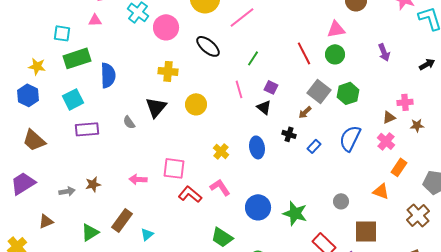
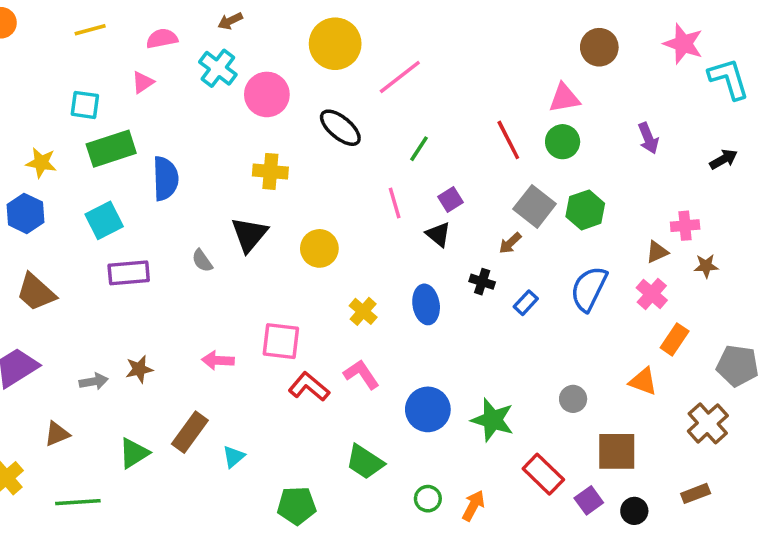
pink triangle: (95, 20) -> (143, 82), turned -32
purple square: (271, 87) -> (451, 199), turned 32
yellow circle: (196, 104) -> (319, 248), moved

